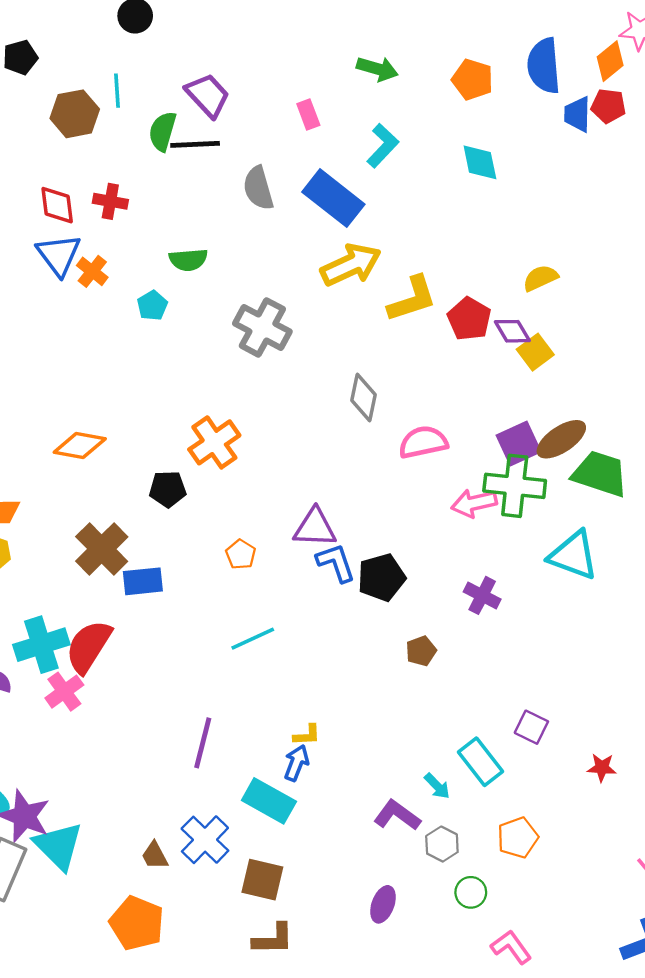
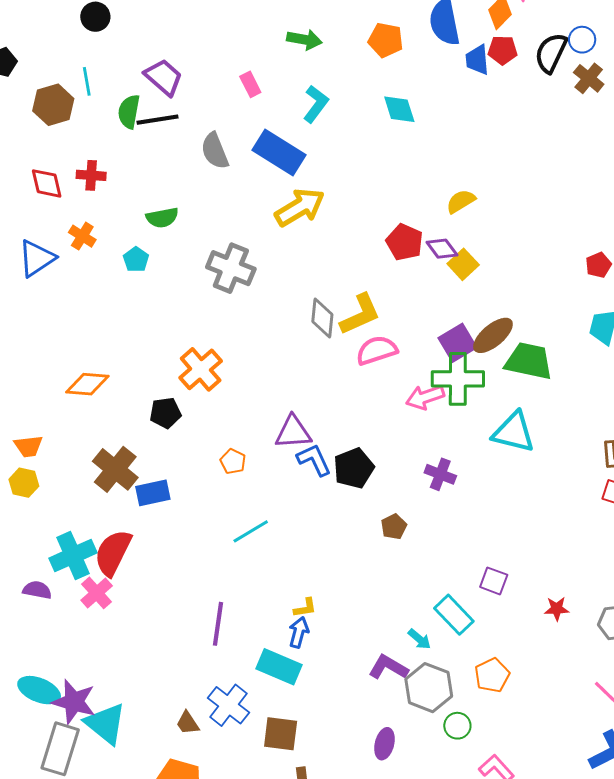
blue triangle: (59, 255) -> (37, 258), moved, turned 39
yellow L-shape: (412, 299) -> (360, 314), moved
gray hexagon: (442, 844) -> (429, 688), size x1.6

